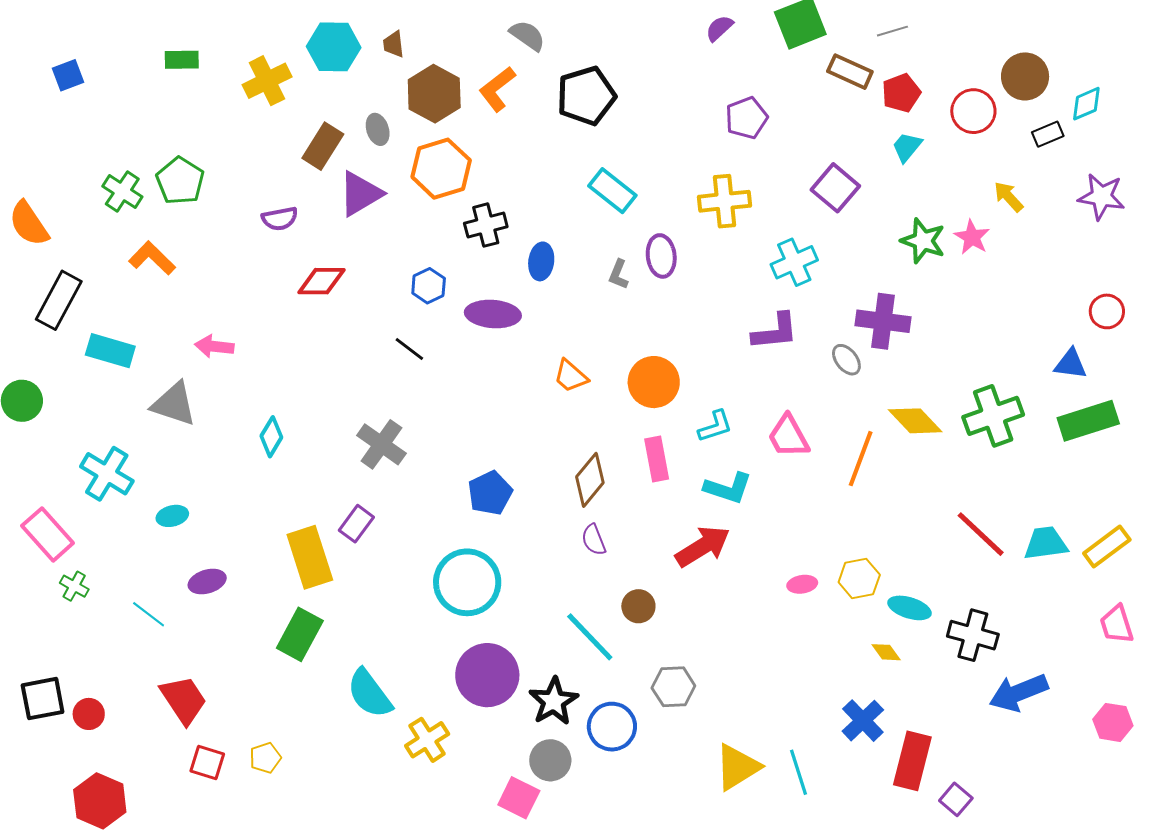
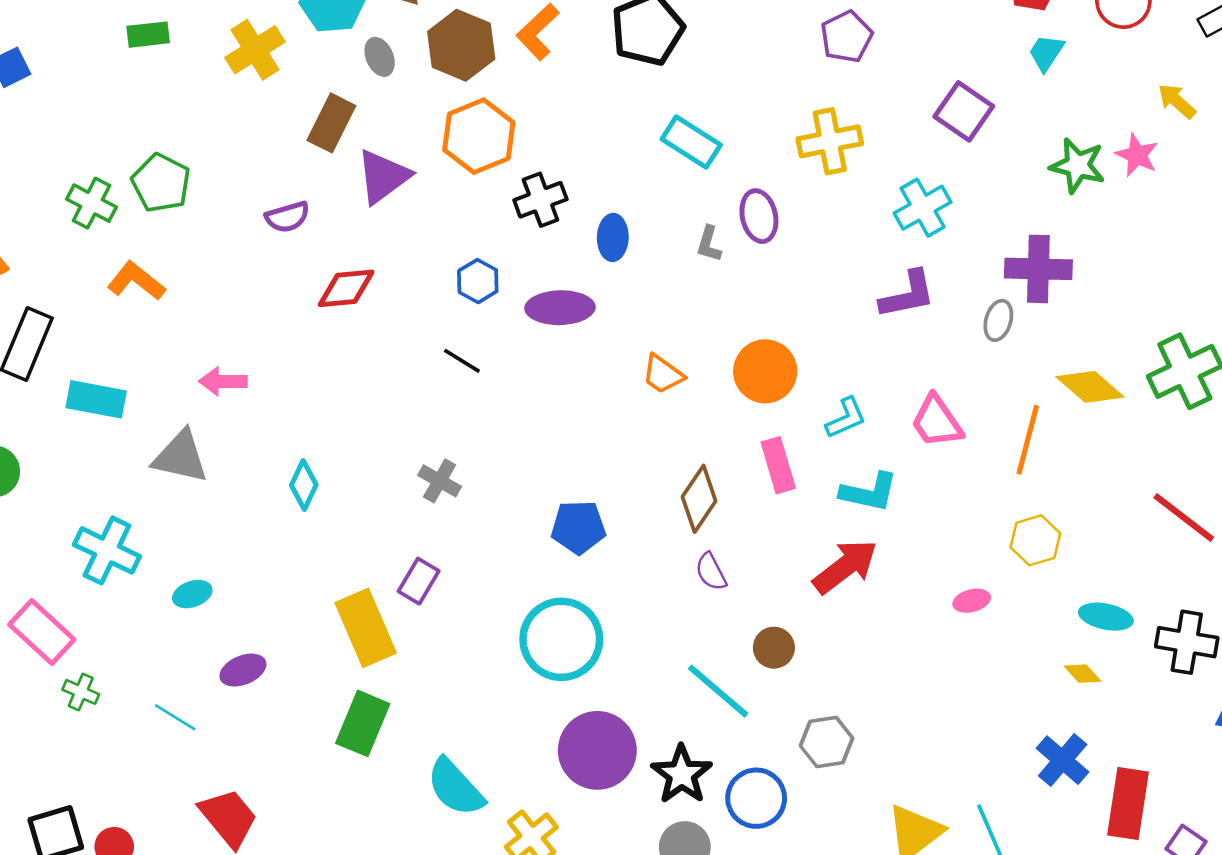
gray ellipse: (378, 129) -> (380, 57), moved
gray ellipse: (846, 360) -> (998, 320), turned 60
gray cross: (381, 444) -> (440, 481), size x0.7
blue pentagon: (490, 493) -> (578, 527), turned 30
yellow hexagon: (859, 579) -> (1035, 540), moved

